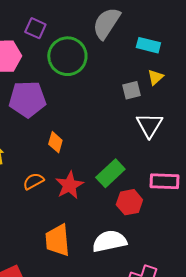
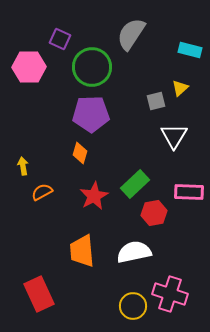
cyan rectangle: (148, 45) -> (190, 50), moved
purple pentagon: (27, 99) -> (91, 114), moved
orange semicircle: (33, 181) -> (42, 192), moved

